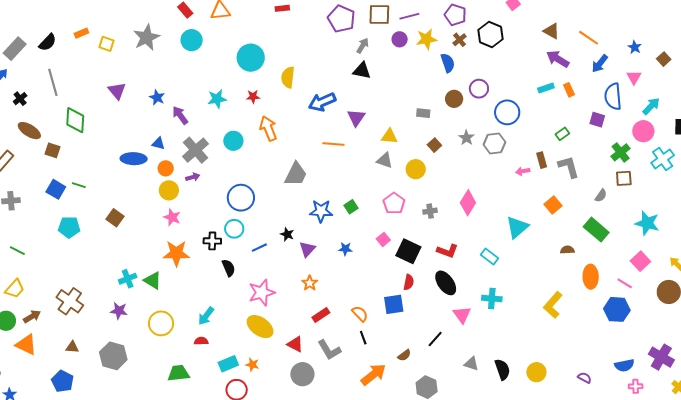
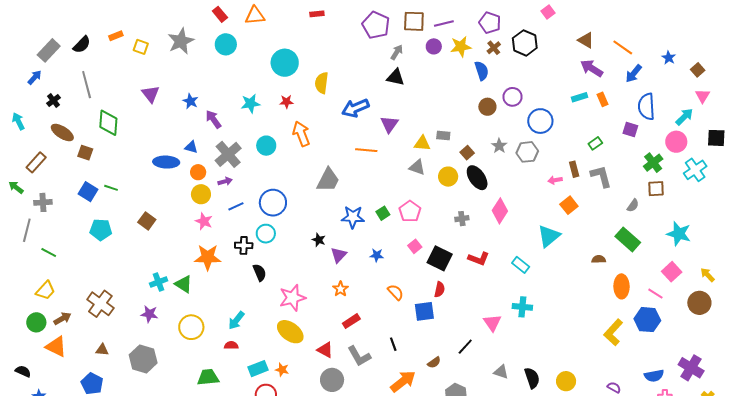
pink triangle: (634, 77) -> (703, 96), moved
gray rectangle: (423, 113) -> (443, 136), moved
pink pentagon: (394, 203) -> (410, 211), moved
orange square: (553, 205) -> (569, 205), moved
blue line: (259, 248) -> (236, 206), moved
black ellipse: (446, 283) -> (477, 178), moved
yellow L-shape: (553, 305) -> (613, 332), moved
orange semicircle: (360, 314) -> (395, 292), moved

